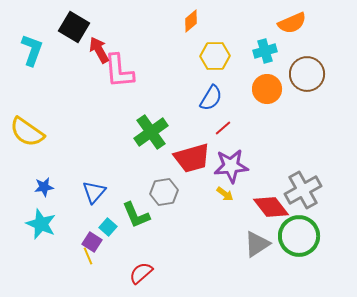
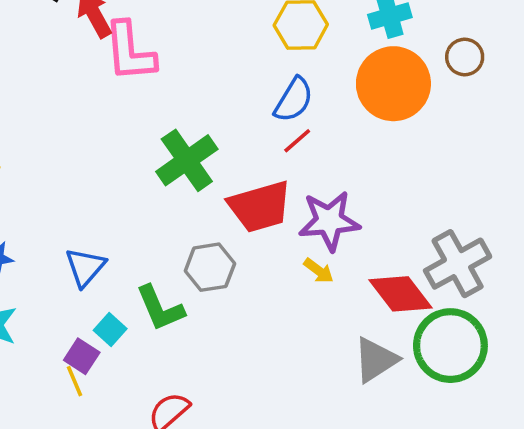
brown circle: (307, 74) -> (465, 57), size x0.6
orange circle: (267, 89) -> (393, 84), size x1.4
red line: (223, 128) -> (297, 141), moved

